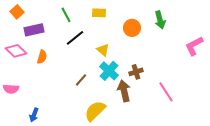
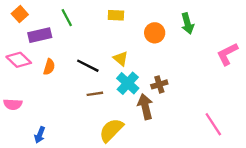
green line: (66, 15) -> (67, 18), moved
black line: (75, 38) -> (88, 66), moved, turned 66
brown line: (81, 80) -> (95, 94), turned 40
pink line: (166, 92) -> (213, 124), moved

